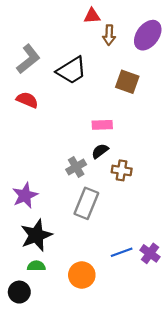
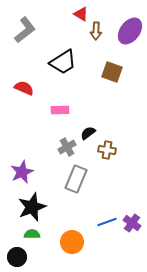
red triangle: (92, 16) -> (81, 14), turned 35
gray L-shape: (28, 59) -> (25, 30), moved
pink rectangle: (102, 125) -> (60, 110), moved

